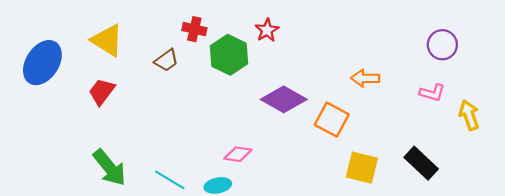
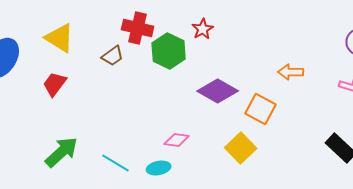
red cross: (194, 29) -> (138, 28), size x1.4
green arrow: (109, 168) -> (62, 152), turned -93
yellow square: (362, 168) -> (241, 148), moved, turned 32

